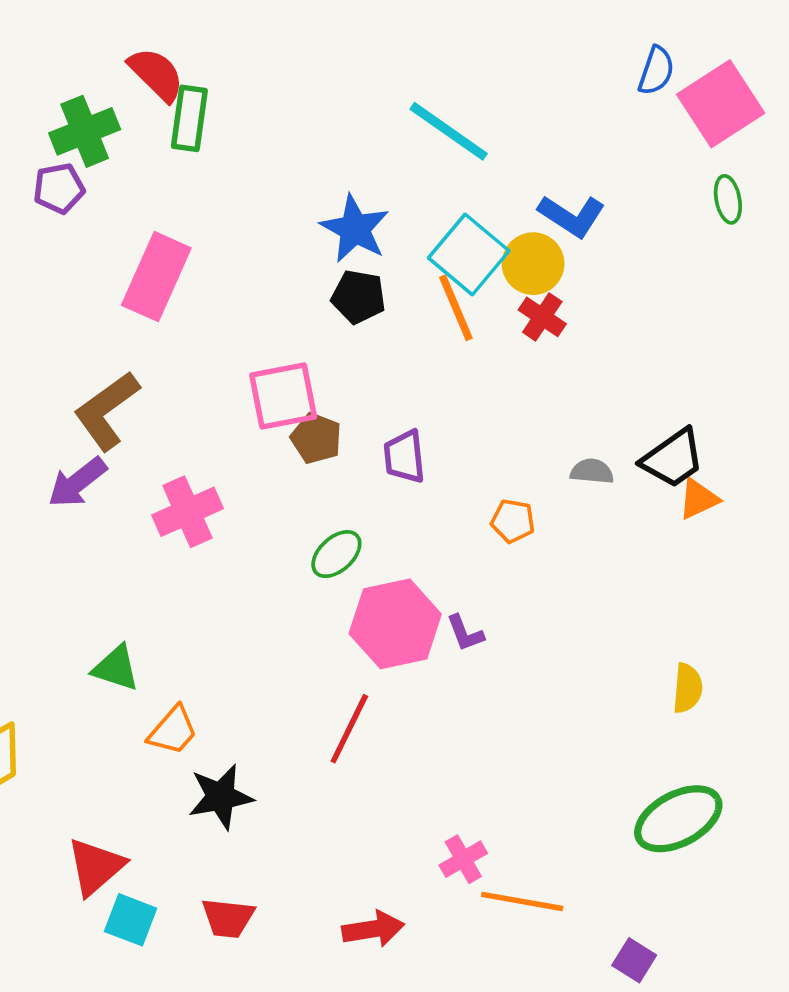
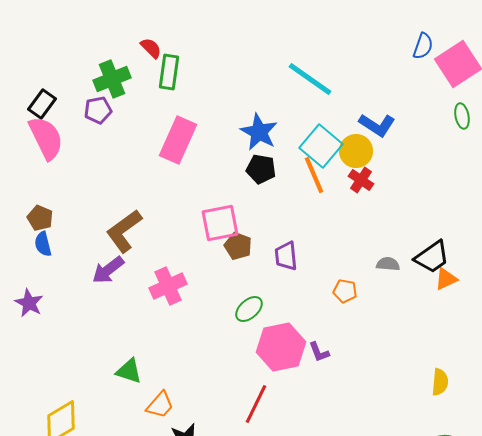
red semicircle: (156, 74) -> (151, 48), size x0.7
pink rectangle: (156, 277) -> (178, 140), moved

